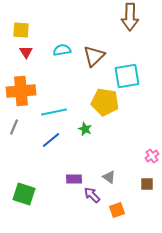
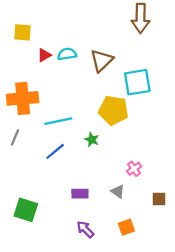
red triangle: (26, 52) -> (44, 55), moved, turned 32
pink cross: (152, 156) -> (134, 169), moved
purple arrow: (92, 195) -> (85, 229), moved

